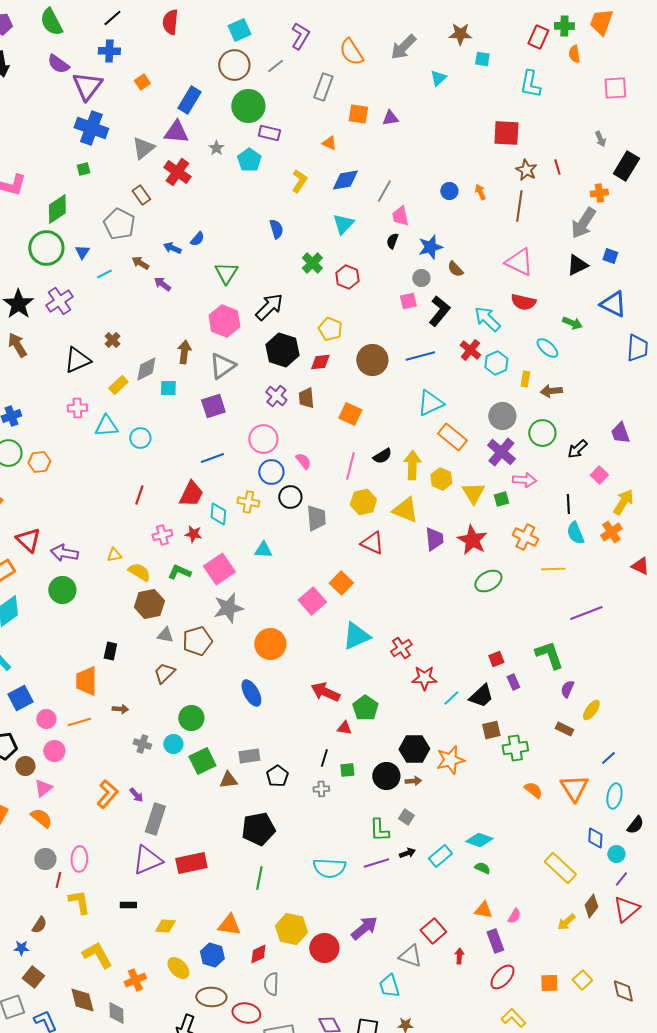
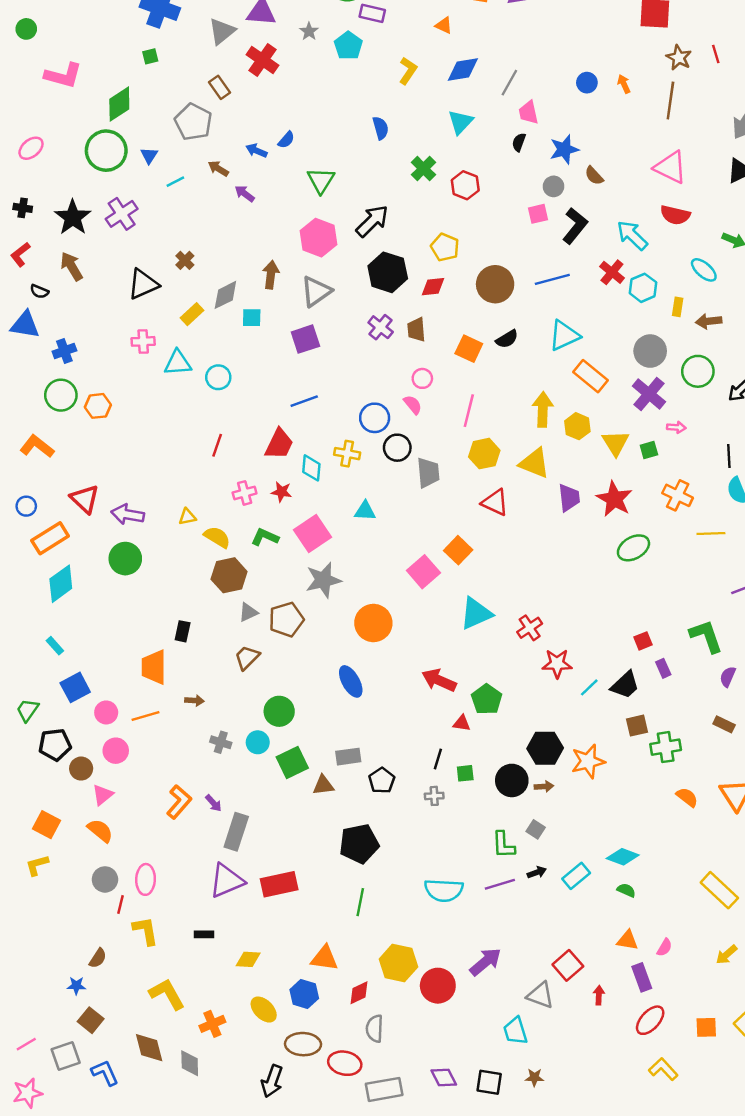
pink circle: (263, 439) -> (422, 378), moved, size x0.6
black semicircle: (382, 456) -> (507, 339), moved
pink arrow: (524, 480) -> (676, 427), size x0.7
gray triangle: (165, 635) -> (248, 612), turned -36

